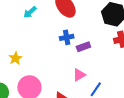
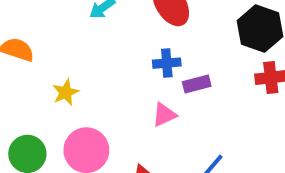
pink triangle: (79, 75) -> (164, 115), moved

